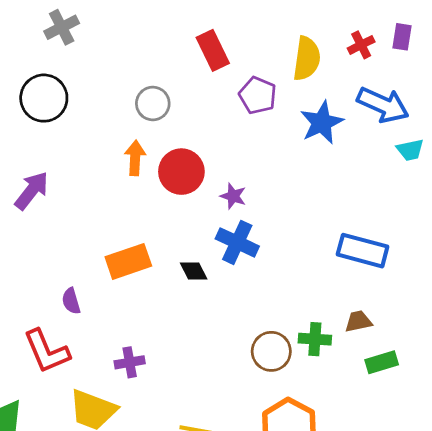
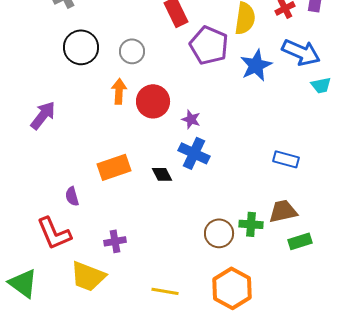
purple pentagon: (258, 95) -> (209, 45), size x1.4
black circle: (44, 98) -> (81, 47), moved
blue rectangle: (363, 251) -> (286, 159), size x0.7
brown trapezoid: (358, 321) -> (283, 211), size x1.4

